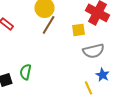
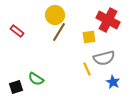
green semicircle: (26, 72) -> (36, 79), turned -70
yellow line: (89, 88) -> (87, 69), moved

